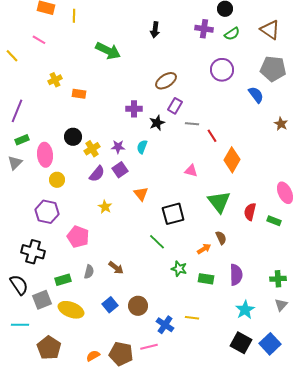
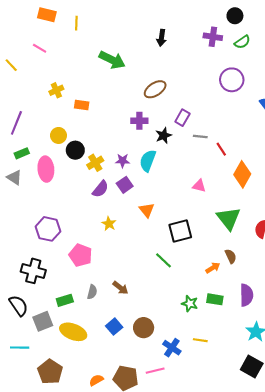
brown ellipse: (166, 81) -> (155, 89), moved
cyan semicircle: (142, 147) -> (148, 161), size x1.5
gray triangle: (15, 163) -> (14, 177), turned -42
yellow circle: (57, 180) -> (58, 135), moved
green star: (179, 269) -> (190, 303), moved

